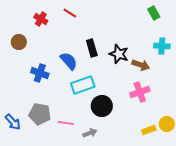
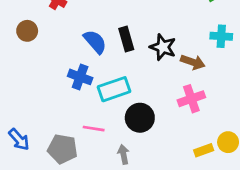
blue semicircle: (69, 61) -> (95, 42), moved
blue cross: (40, 73) -> (80, 77), moved
gray pentagon: (40, 114) -> (62, 149), moved
pink line: (66, 123) -> (94, 129), moved
gray arrow: (90, 133) -> (124, 154), turned -80

